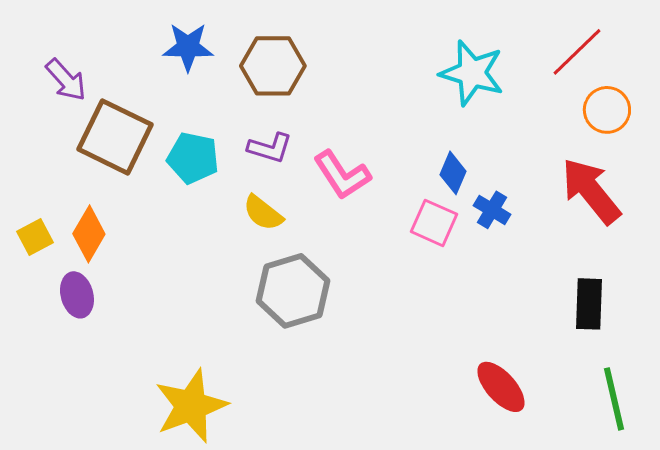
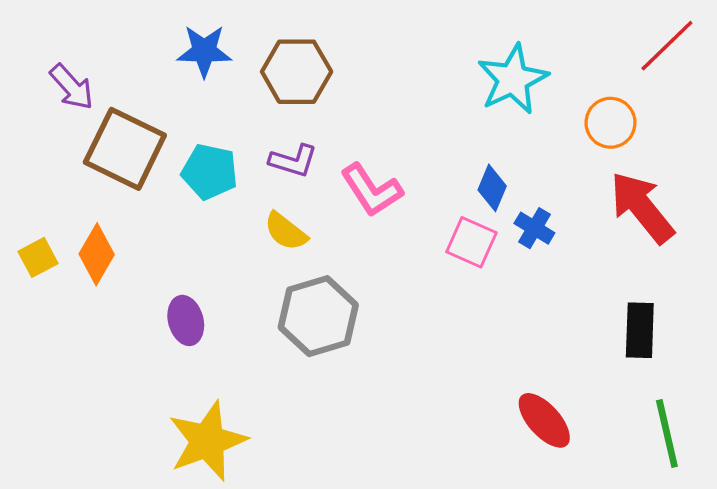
red line: (577, 52) -> (667, 46), moved
cyan star: (472, 73) -> (513, 79), turned 30
orange circle: (607, 110) -> (610, 123), moved
purple ellipse: (77, 295) -> (186, 320), moved

